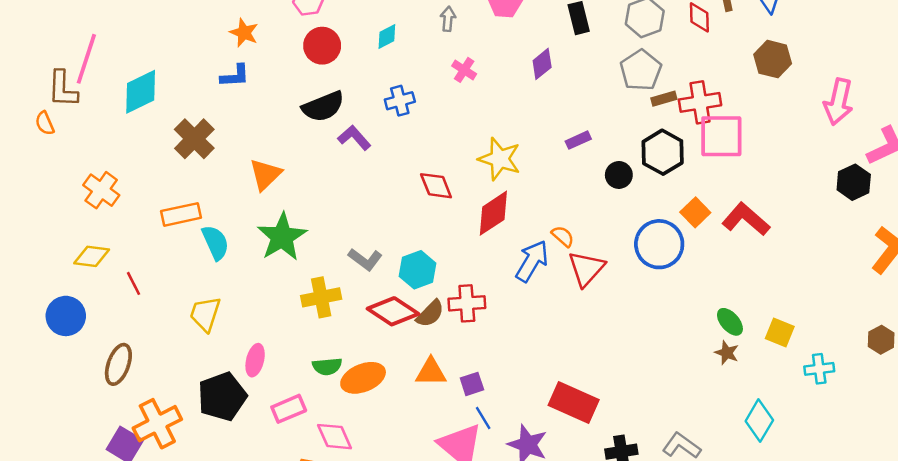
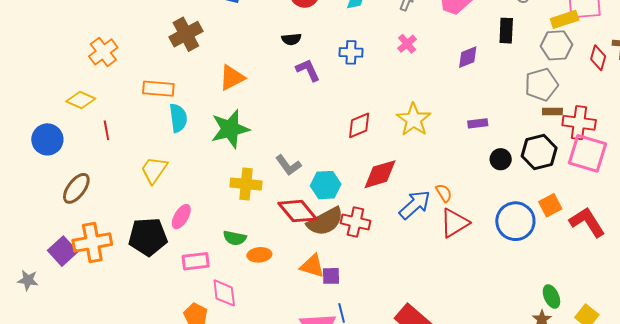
black semicircle: (323, 107) -> (291, 39), size x0.6
red diamond: (436, 186) -> (359, 125), turned 72
red diamond: (493, 213) -> (380, 174), moved
brown semicircle: (430, 314) -> (325, 221), size x1.5
orange ellipse: (363, 378) -> (259, 255), size x0.7
purple square: (472, 384) -> (331, 276), moved

